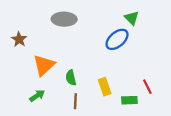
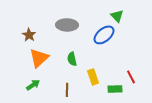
gray ellipse: (64, 19) -> (67, 25), moved
brown star: (19, 39) -> (29, 35), moved
green semicircle: (71, 78) -> (72, 59), moved

